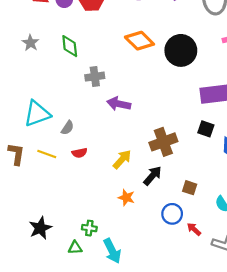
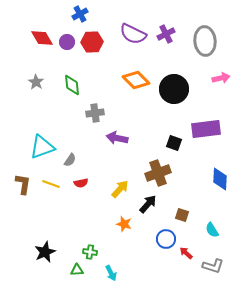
black square: (206, 129) -> (174, 143), moved
cyan arrow: (112, 251) -> (111, 273), size x0.7

